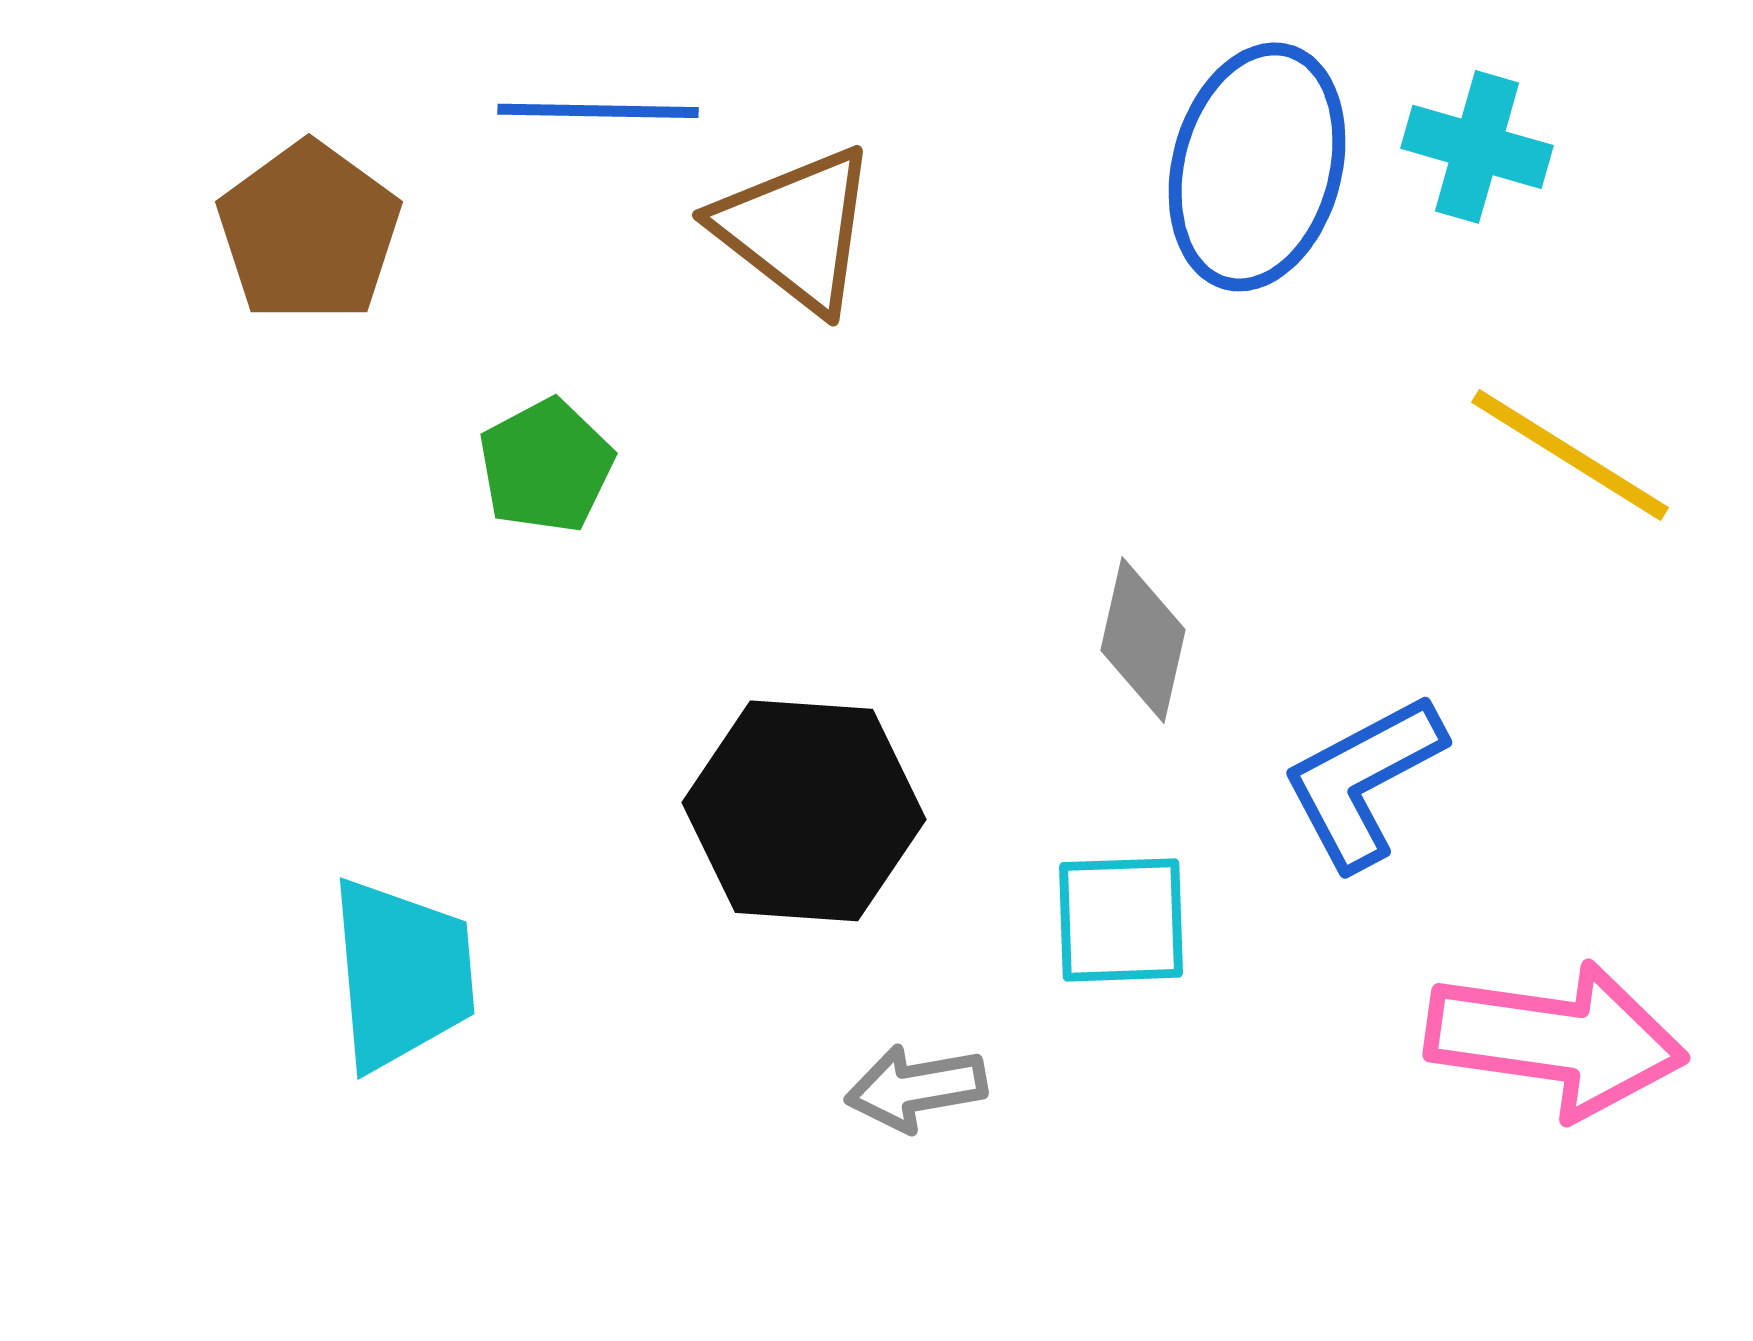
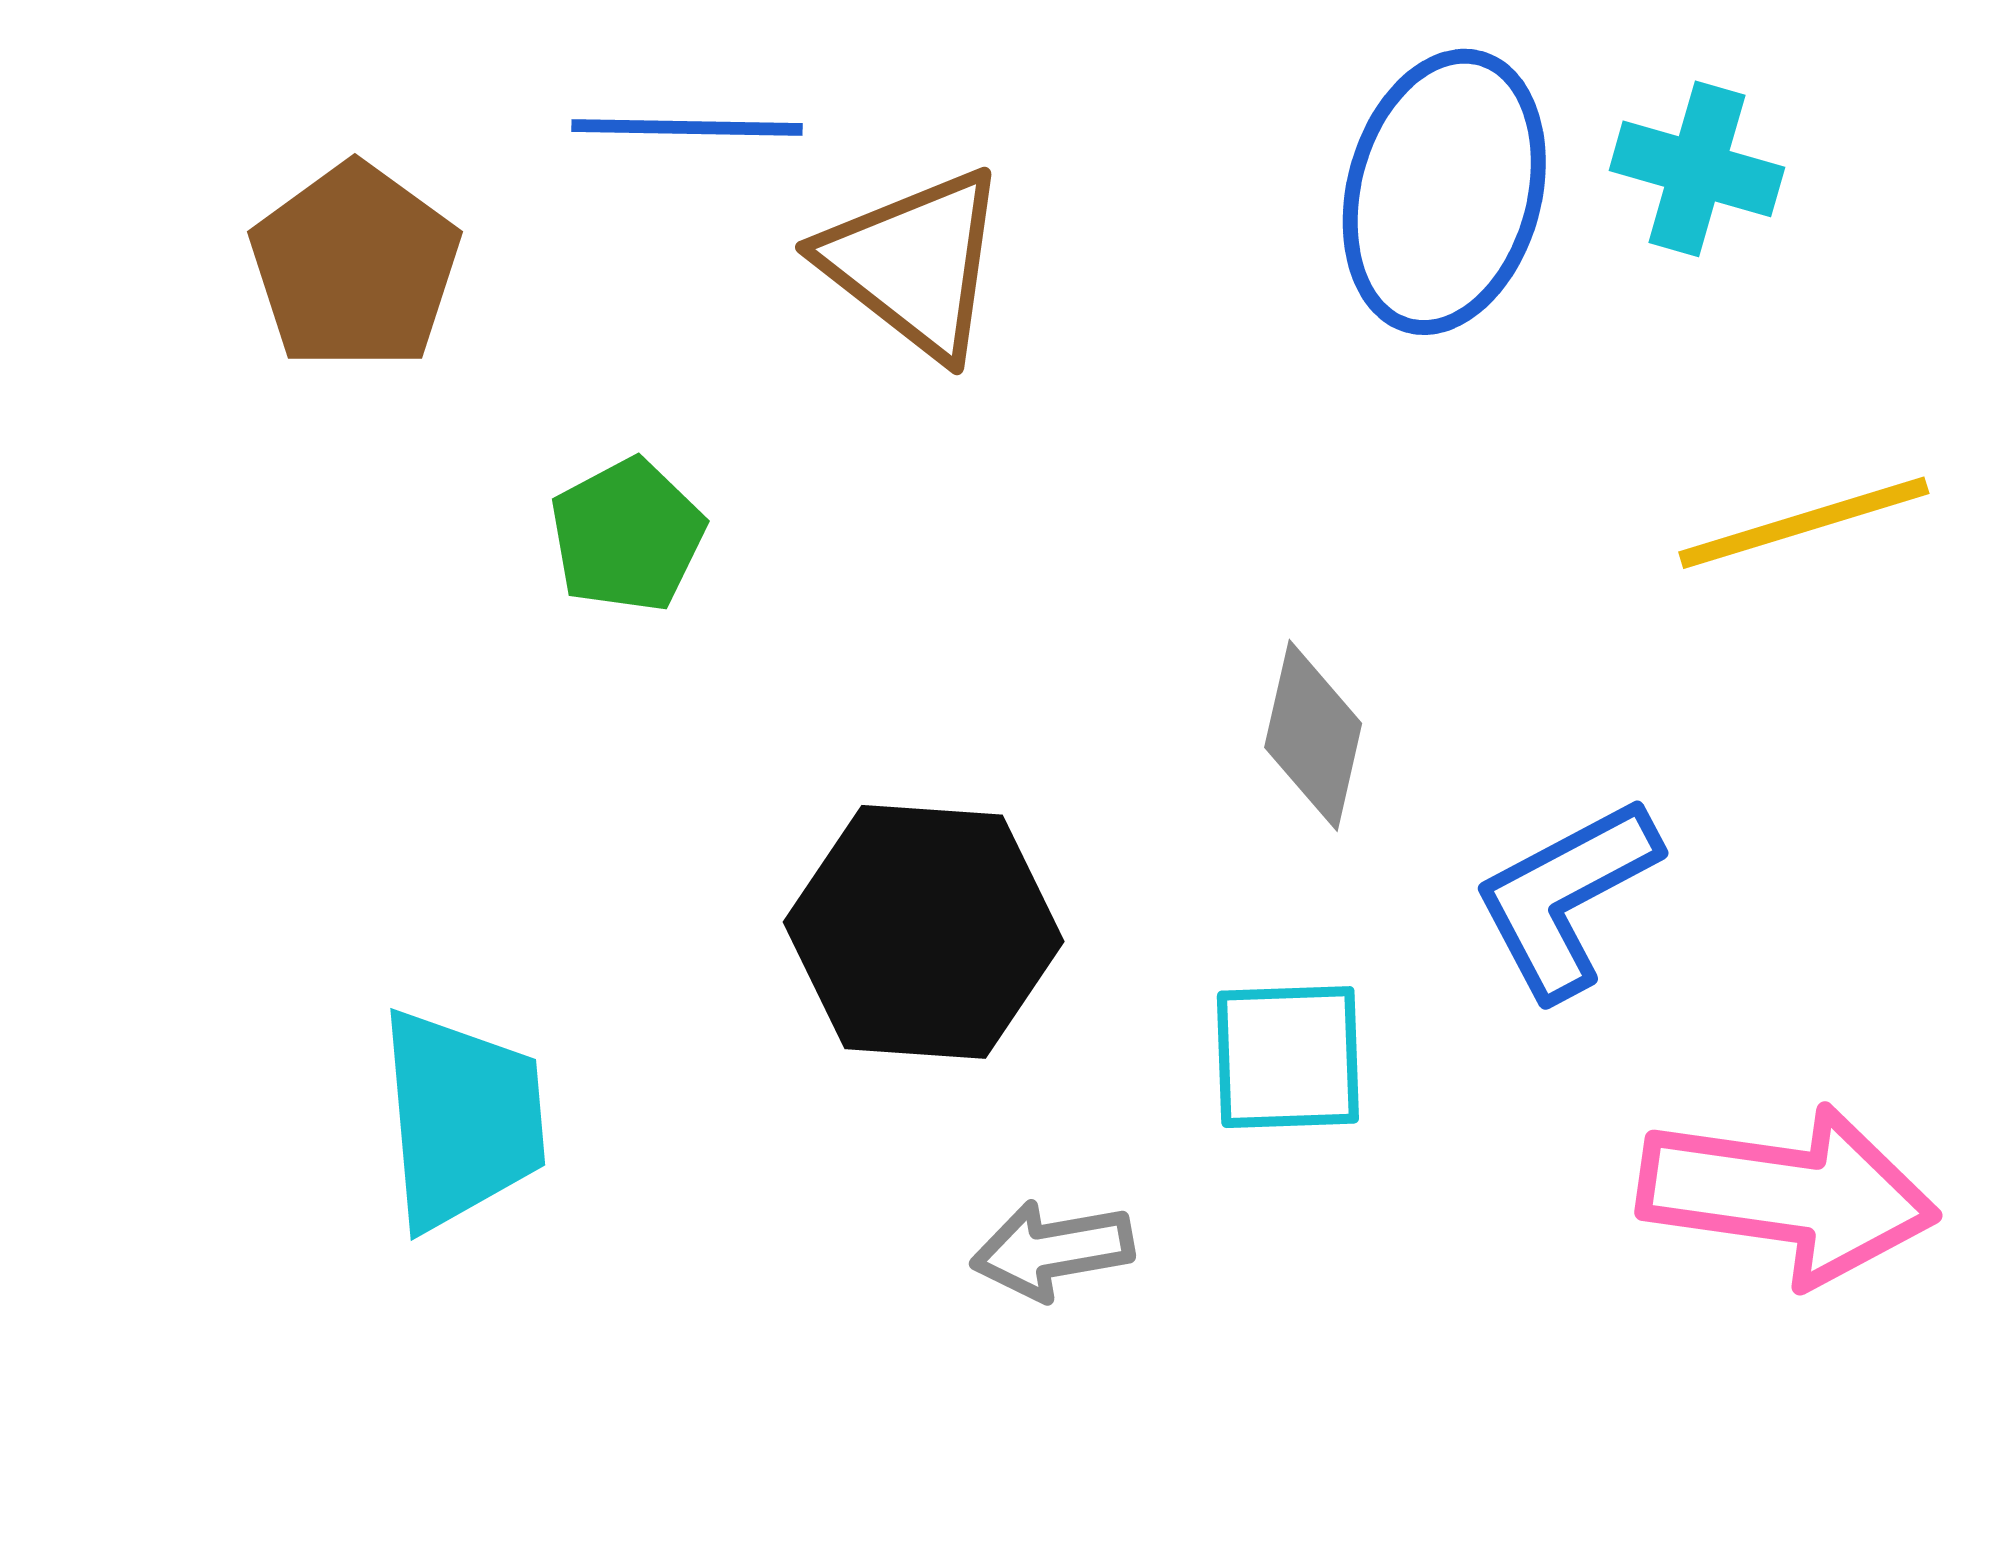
yellow line: (1570, 455) -> (1804, 523), turned -49

